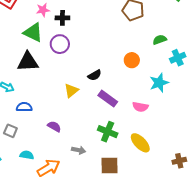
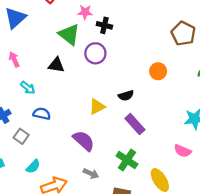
orange circle: (132, 60) -> (158, 71), moved
black triangle: (28, 62) -> (56, 65), size x0.7
pink semicircle: (140, 107) -> (183, 151), moved
purple semicircle: (54, 126) -> (84, 141), moved, size x1.5
cyan semicircle: (27, 155) -> (33, 167), turned 112

